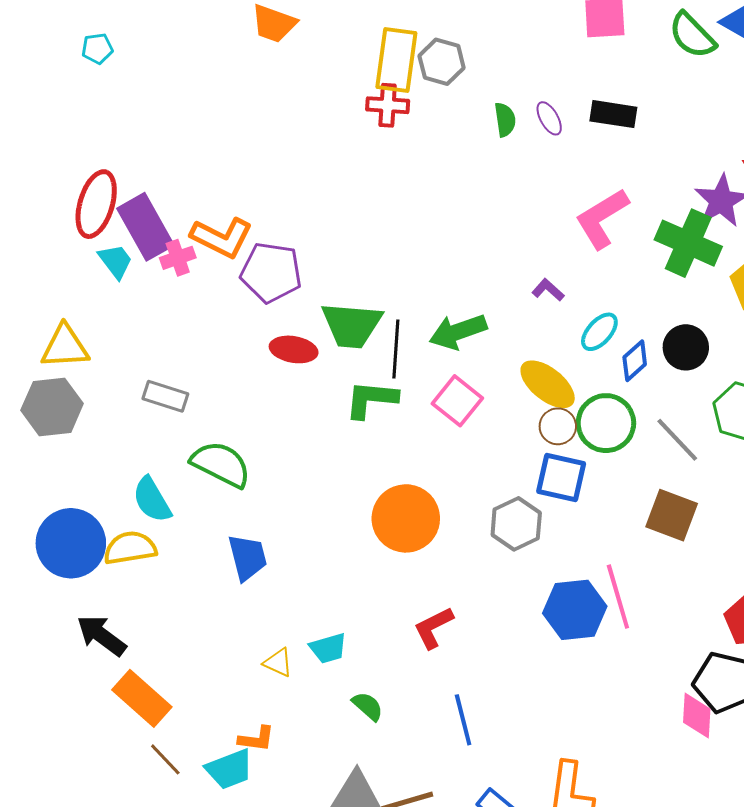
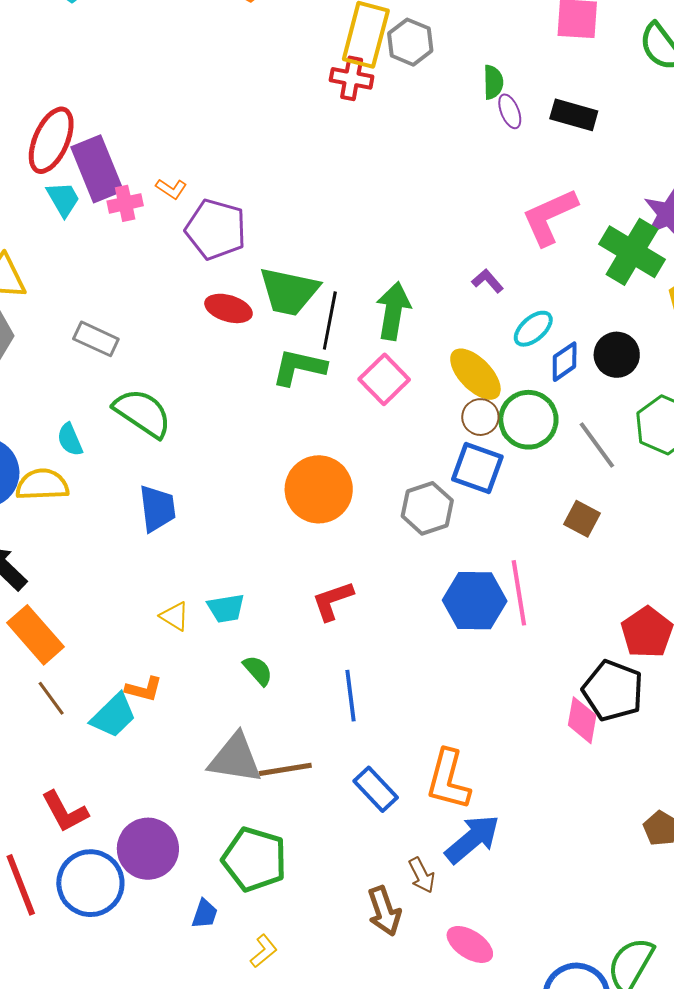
green semicircle: (505, 120) -> (493, 82), moved
orange L-shape: (222, 237) -> (171, 189), size x0.5
green arrow: (458, 332) -> (393, 311), turned 112
cyan semicircle: (152, 500) -> (70, 440), size x0.7
brown square: (672, 515) -> (582, 519), size x0.7
cyan trapezoid: (230, 769) -> (113, 716), turned -30

